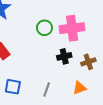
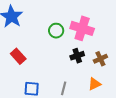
pink cross: (72, 28) -> (82, 28), turned 30

